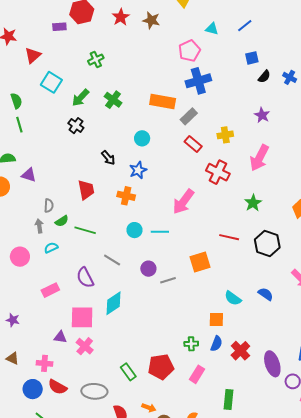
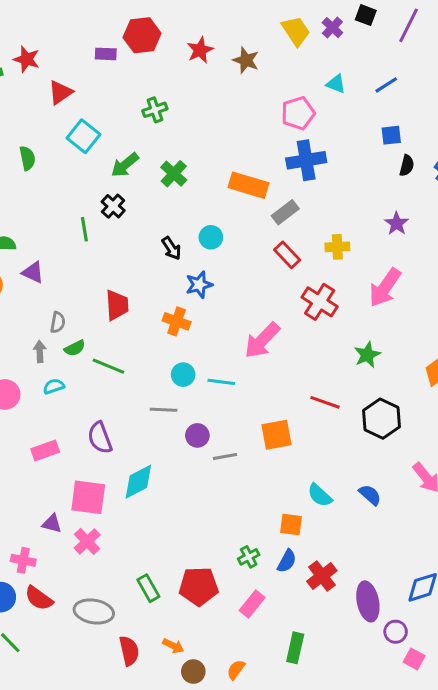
black semicircle: (264, 77) -> (407, 166), turned -32
green line: (19, 125) -> (84, 229), moved
black arrow: (108, 158) -> (171, 248), moved
gray line: (112, 260) -> (164, 410), moved, turned -36
green cross: (191, 344) -> (249, 557), turned -32

